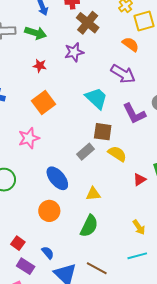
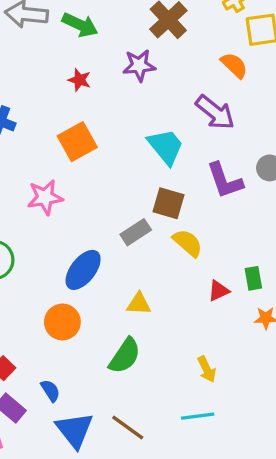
blue ellipse: (57, 178) -> (83, 270), turned 70

